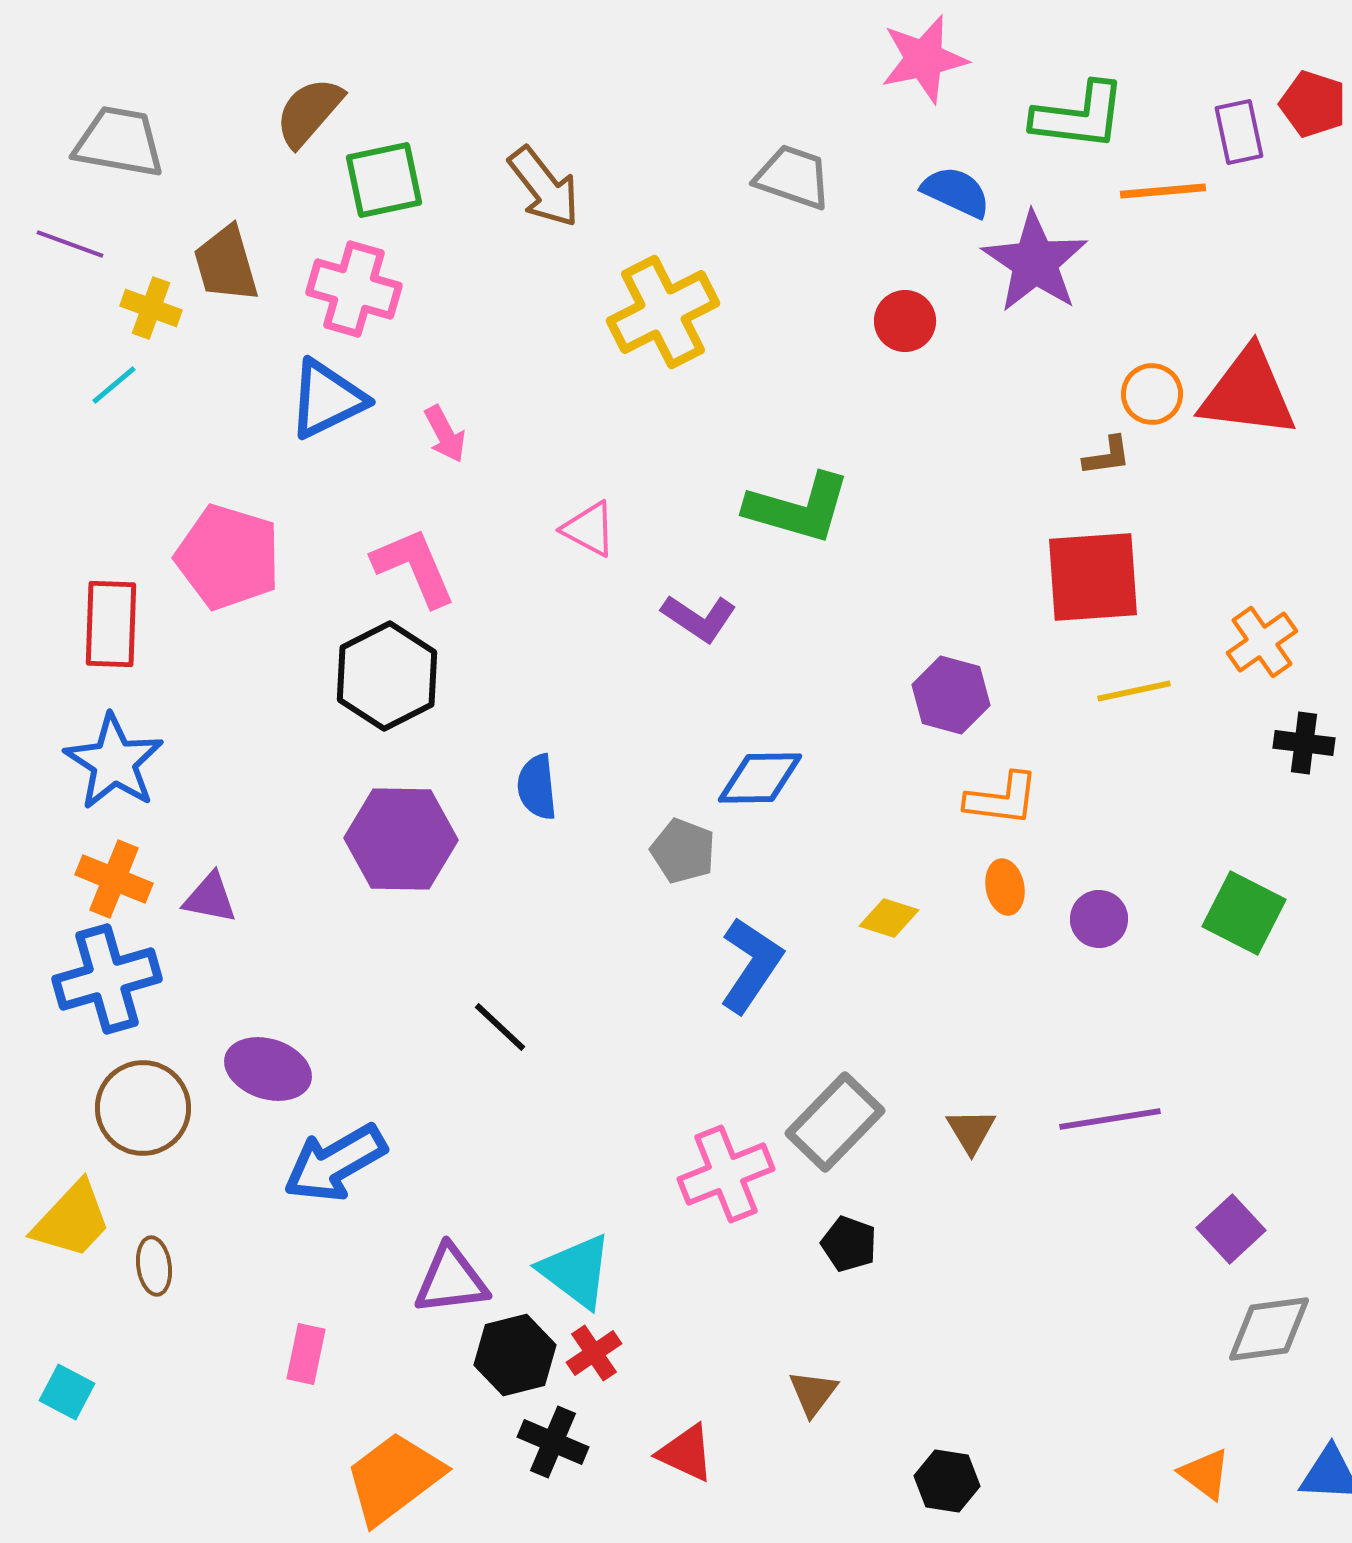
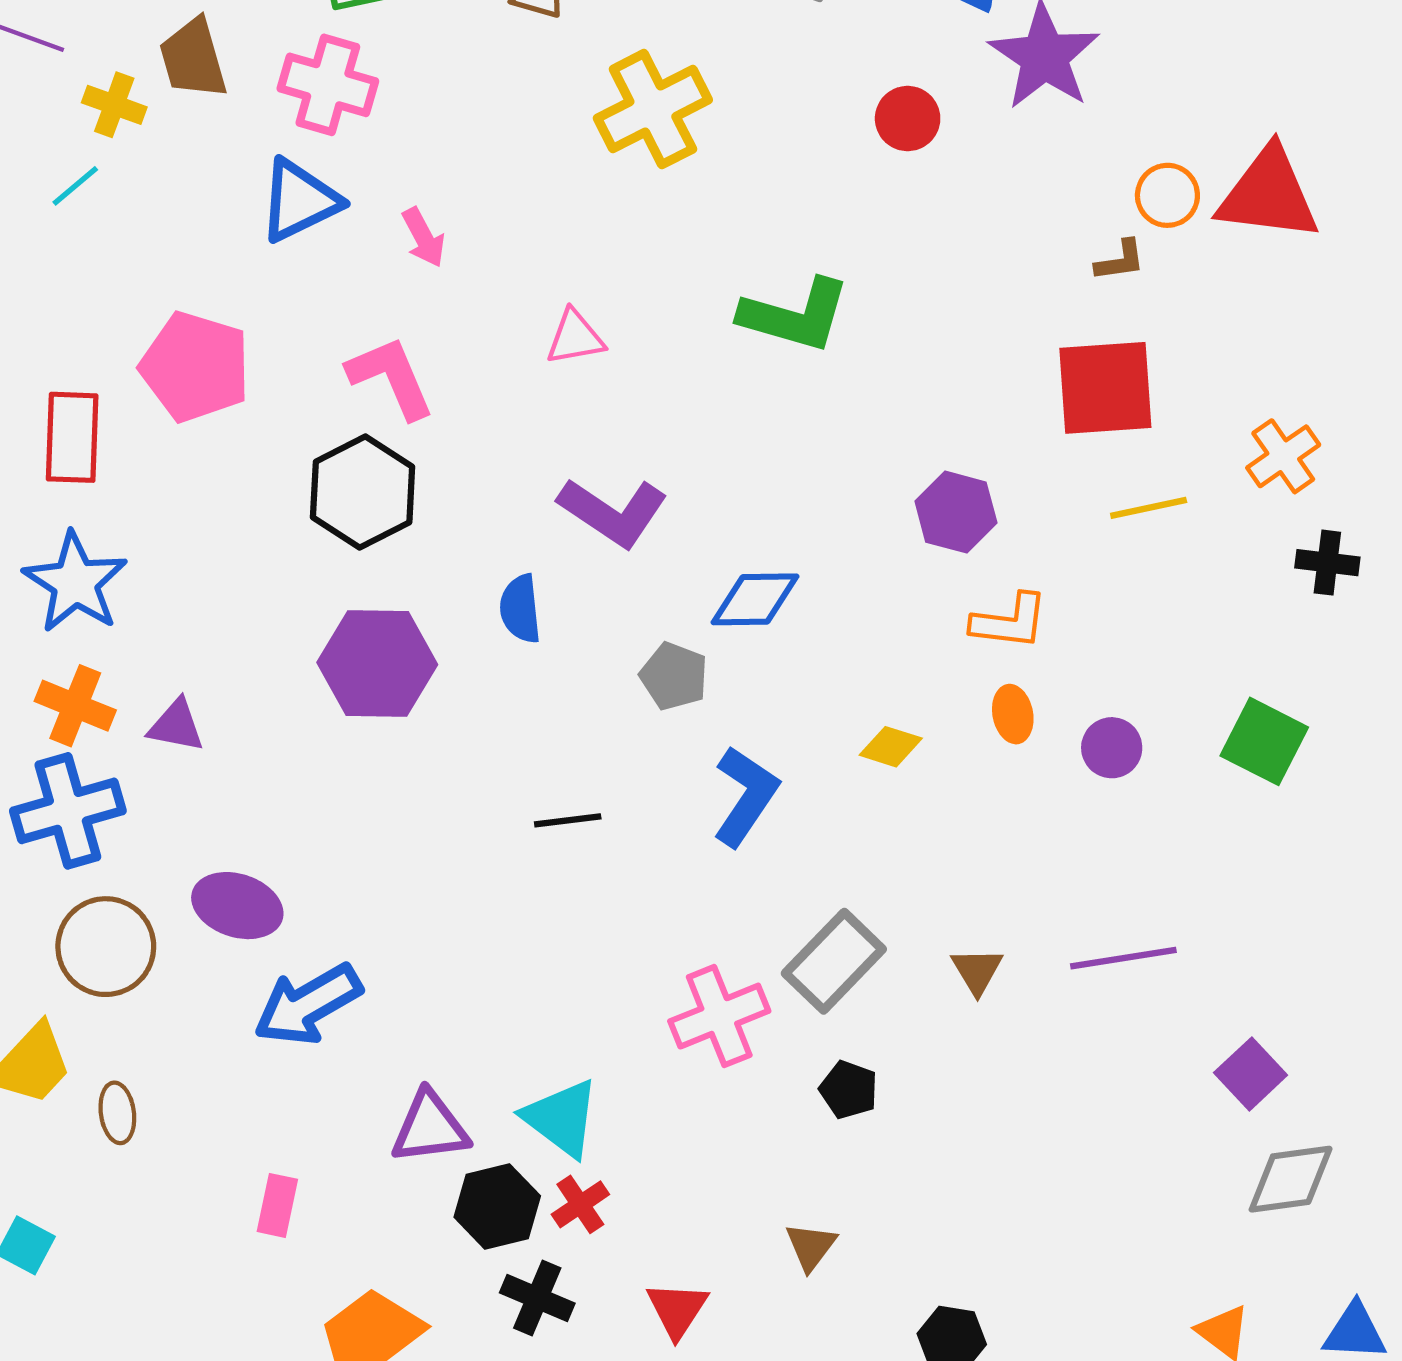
pink triangle: (589, 529) -> (575, 337), turned -38
purple L-shape: (699, 618) -> (613, 512), moved, size x1.4
black line: (500, 1027) -> (568, 820), moved, turned -50
red triangle: (686, 1453) -> (677, 1310), turned 38

